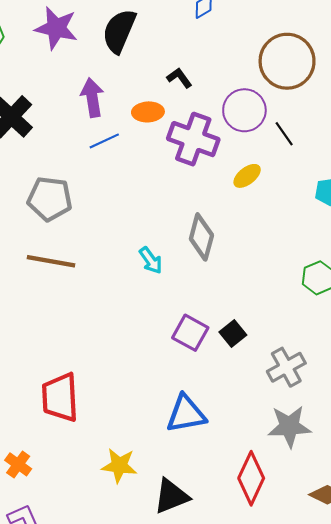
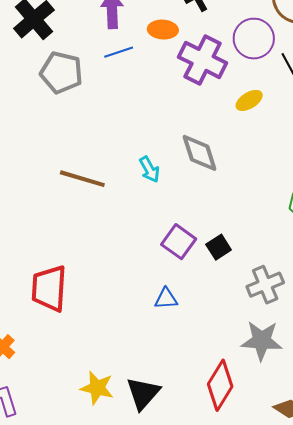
gray pentagon: (50, 199) -> (61, 72), moved
gray diamond: (201, 237) -> (200, 153), turned -39
brown line: (51, 261) -> (82, 179), moved
blue triangle: (186, 414) -> (166, 299), moved, size x0.6
yellow star: (119, 466) -> (97, 388), moved
black triangle: (171, 496) -> (143, 393), turned -33

